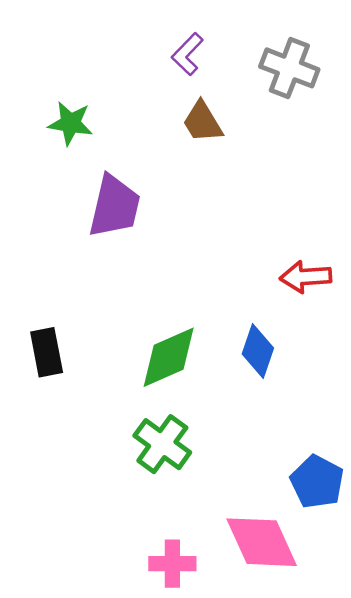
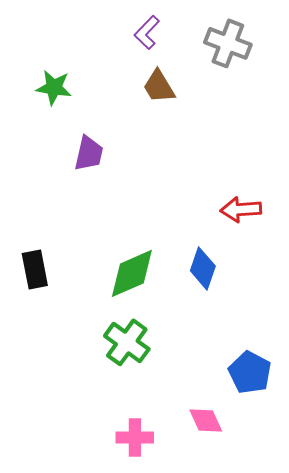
purple trapezoid: (114, 206) -> (89, 153), size x0.7
pink diamond: (262, 542) -> (206, 420), size x0.6

